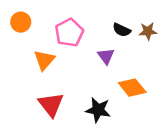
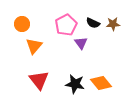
orange circle: (21, 22) -> (22, 24), moved
pink pentagon: (69, 33) -> (66, 25), moved
orange diamond: (132, 88) -> (101, 83), moved

